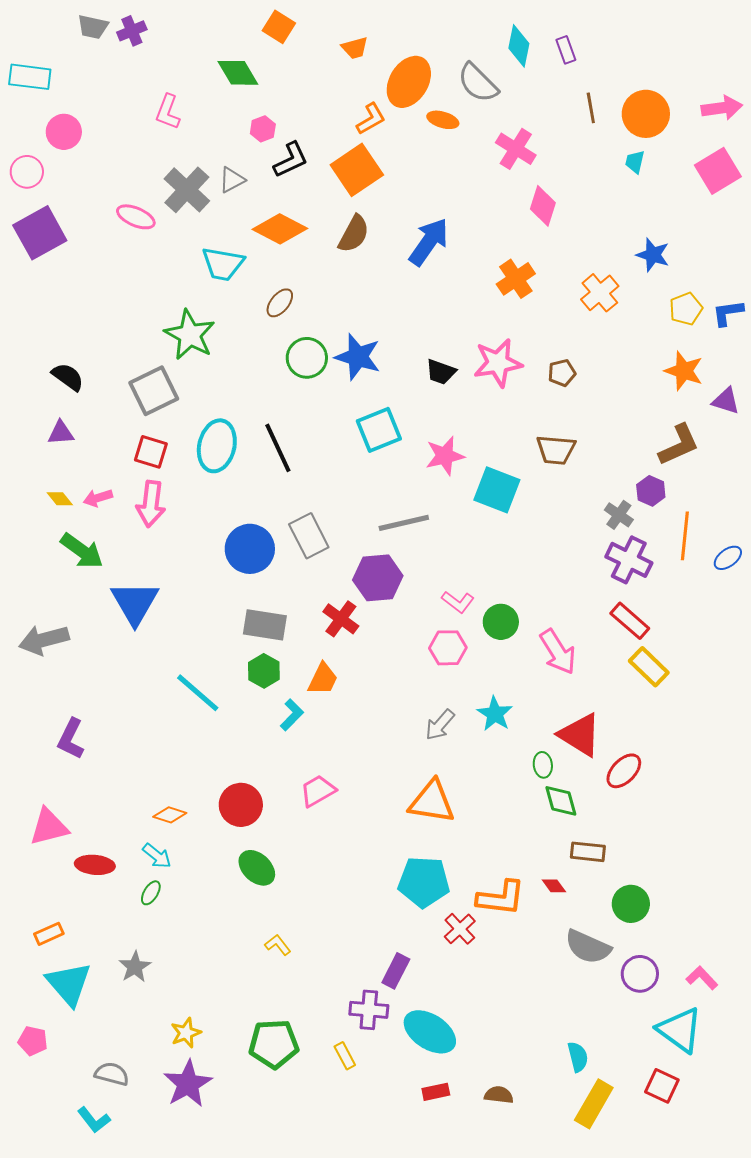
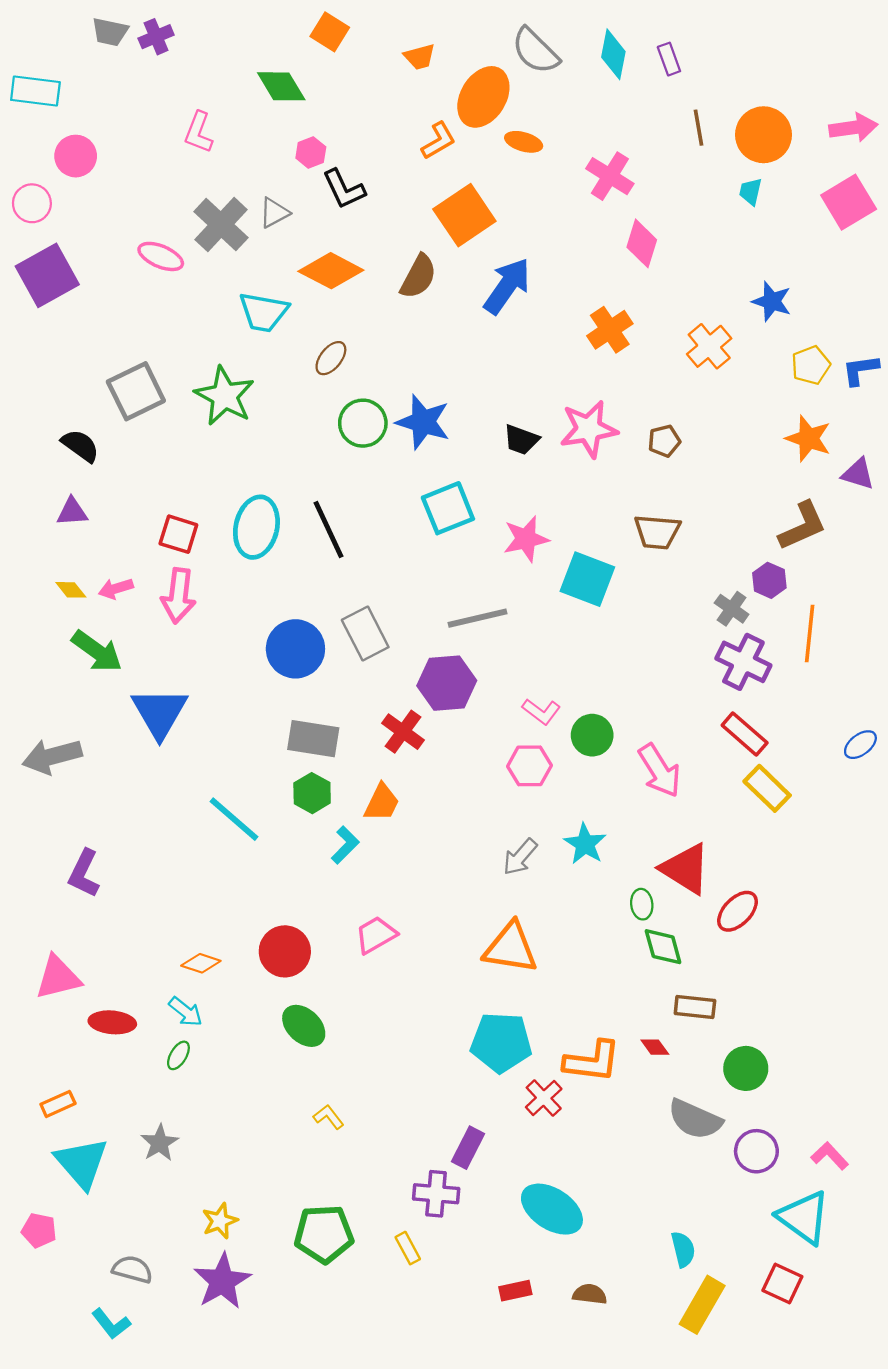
gray semicircle: (478, 83) -> (535, 51), moved
black L-shape: (291, 160) -> (344, 189), turned 90
orange square: (357, 170) -> (464, 215), moved
gray square: (154, 391) -> (136, 391), moved
blue ellipse: (728, 558) -> (860, 745), moved
cyan ellipse: (430, 1032) -> (552, 1209), moved

